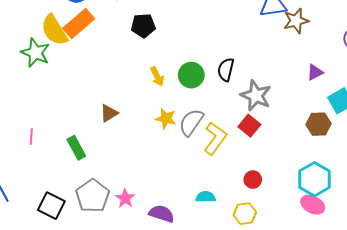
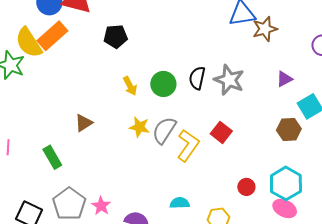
gray star: (256, 96) -> (229, 80), moved
red circle: (253, 180) -> (246, 187), moved

